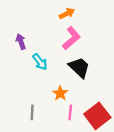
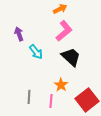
orange star: (60, 93) -> (61, 85), moved
pink line: (70, 112) -> (51, 101), moved

